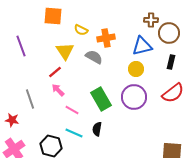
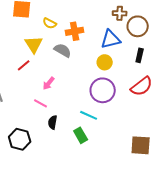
pink arrow: (58, 90) -> (49, 83), moved, turned -96
green rectangle: (101, 99) -> (81, 135), moved, size x0.7
black semicircle: (97, 129) -> (53, 122), moved
cyan line: (74, 133) -> (89, 115), moved

